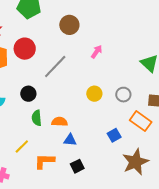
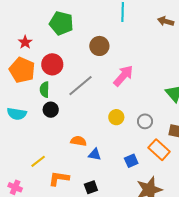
pink arrow: (97, 52) -> (123, 76), size x1.6
green semicircle: (37, 118) -> (45, 90), moved
blue triangle: (70, 140) -> (95, 154), moved

